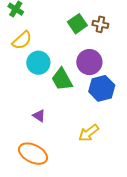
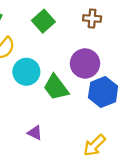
green square: (77, 24) -> (43, 21), moved

